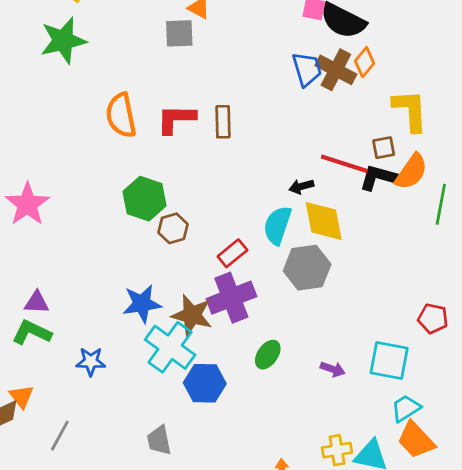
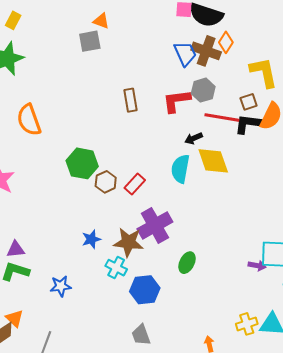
orange semicircle: (121, 115) -> (29, 120), moved
red L-shape: (176, 119) -> (176, 101), moved
red rectangle: (232, 253) -> (135, 184), moved
gray hexagon: (307, 268) -> (203, 90), moved, size x0.7
blue star: (142, 304) -> (91, 239), size x0.7
cyan cross: (170, 347) -> (116, 268), size x0.6
purple arrow: (333, 369) -> (257, 266), moved
gray trapezoid: (159, 440) -> (141, 335), moved

